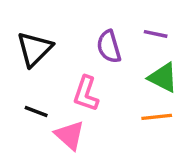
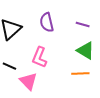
purple semicircle: (109, 47) -> (47, 22), moved

